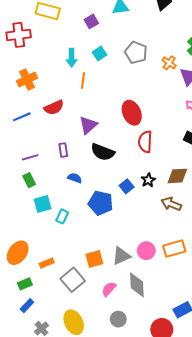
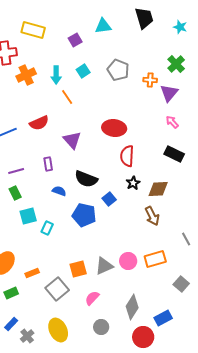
orange cross: (169, 63) -> (150, 80), turned -32
orange cross: (27, 79) -> (26, 75), moved
orange line: (83, 81) -> (67, 97), turned -42
red ellipse: (132, 113) -> (114, 128), turned -60
purple triangle: (88, 125) -> (72, 140), turned -30
black semicircle: (103, 152) -> (86, 179), moved
black star: (148, 180) -> (133, 183), moved
brown arrow: (171, 204) -> (152, 216), turned -138
gray diamond: (137, 285) -> (132, 307), moved, turned 35
blue rectangle: (27, 306) -> (11, 324), moved

